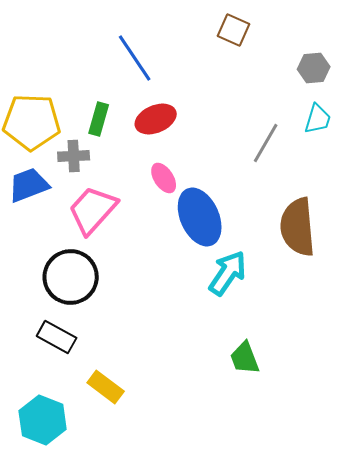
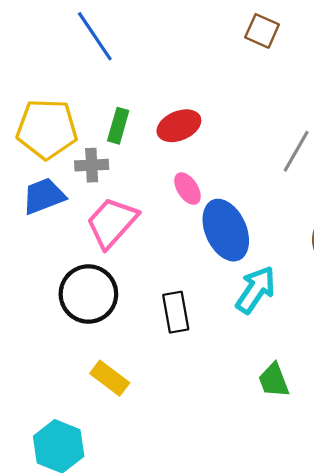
blue line: (135, 58) -> (95, 36), moved
black rectangle: (57, 337) -> (176, 312), moved, turned 51
yellow rectangle: (106, 387) -> (110, 378), moved

